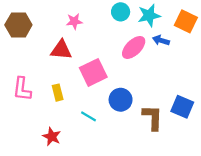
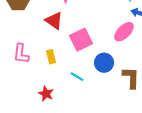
pink ellipse: (134, 47) -> (124, 32), moved
red triangle: (61, 50) -> (54, 21), turned 30

